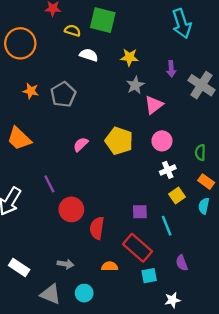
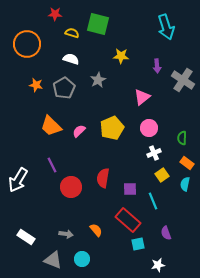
white semicircle: (89, 55) -> (71, 59), moved
gray star: (135, 85) -> (98, 80), moved
orange trapezoid: (19, 139) -> (51, 126), moved
yellow pentagon: (119, 141) -> (112, 128), turned 30
red semicircle: (97, 228) -> (103, 178), moved
orange semicircle: (110, 266) -> (96, 230), moved, turned 48

